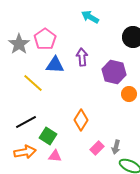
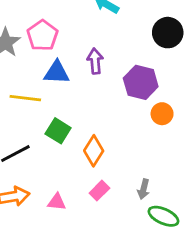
yellow line: (33, 83) -> (25, 98), turned -35
green square: (48, 136) -> (58, 131), moved
pink rectangle: (97, 148) -> (99, 191), moved

